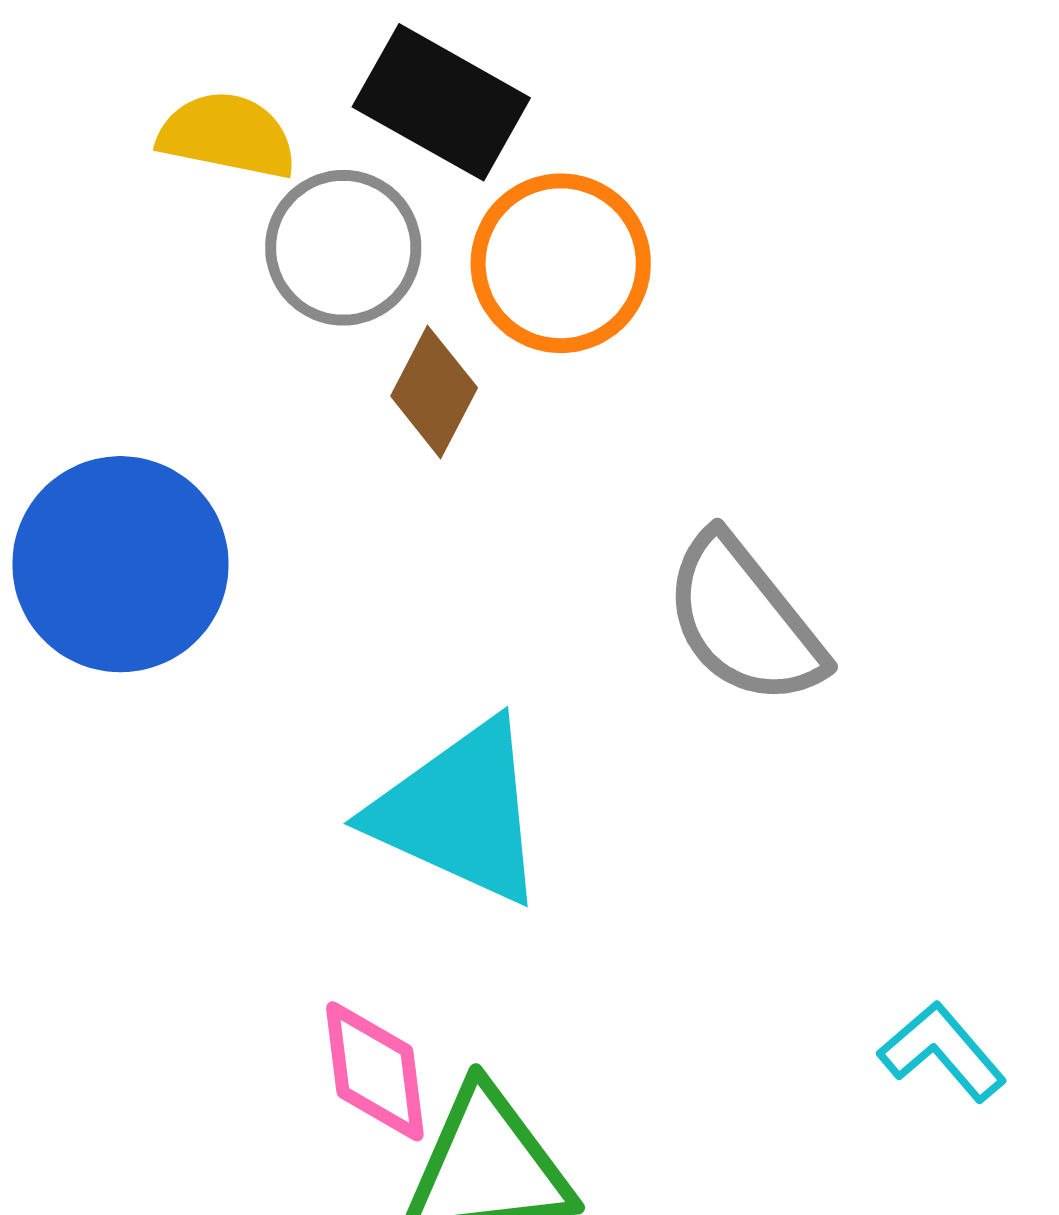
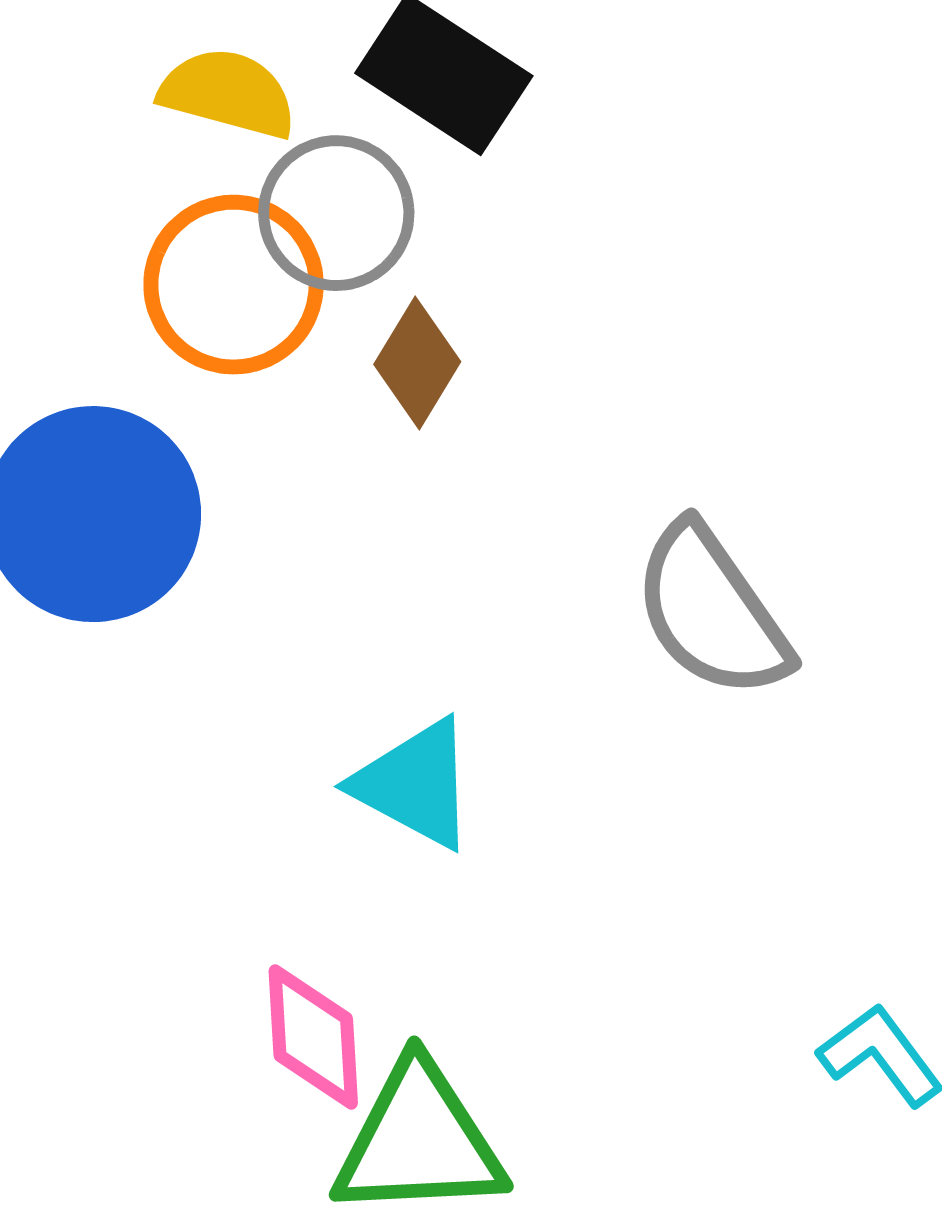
orange circle: (561, 263) -> (234, 285), moved
cyan triangle: (460, 812) -> (415, 784), size x0.7

